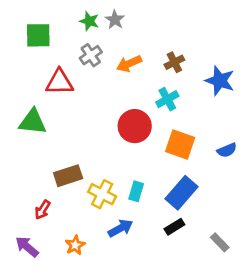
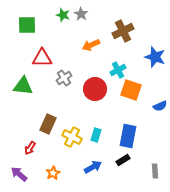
gray cross: (91, 55) -> (64, 78), moved
brown cross: (174, 62) -> (123, 31), moved, size x1.5
orange square: (180, 145) -> (131, 90), moved
brown rectangle: (68, 176) -> (48, 124), turned -48
blue rectangle: (181, 193) -> (128, 136), turned -30
blue arrow: (120, 228) -> (93, 167), moved
gray rectangle: (220, 242) -> (155, 171), turned 40

